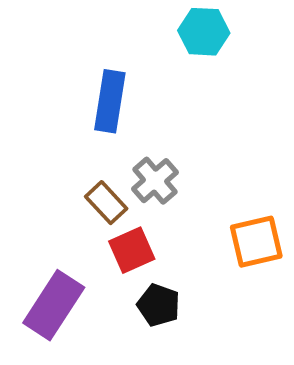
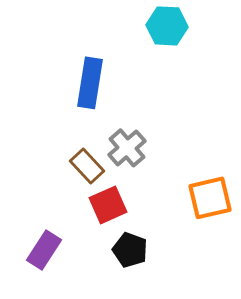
purple rectangle: (54, 305) -> (44, 250), size x0.7

